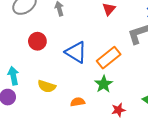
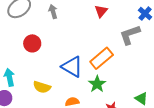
blue triangle: (76, 52) -> (72, 67), moved

